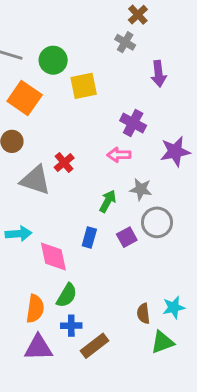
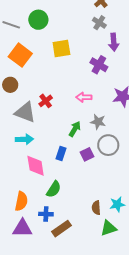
gray cross: (125, 42) -> (99, 23), moved
green circle: (53, 60) -> (38, 20), moved
purple cross: (133, 123) -> (99, 65), moved
cyan arrow: (19, 234) -> (24, 139), moved
green semicircle: (67, 295) -> (54, 189), moved

